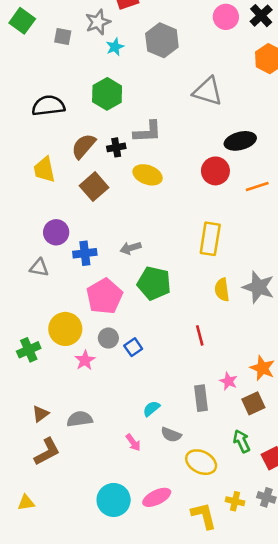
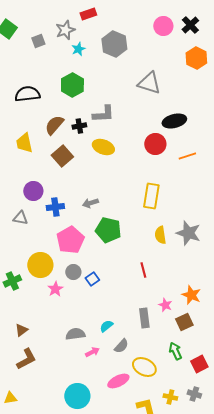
gray square: (63, 36) -> (38, 41), turned -32
gray semicircle: (80, 419) -> (75, 334), moved
gray semicircle: (171, 435) -> (121, 346), turned -70
pink arrow: (133, 443) -> (92, 352), turned -80
pink ellipse: (157, 497) -> (118, 381), moved

